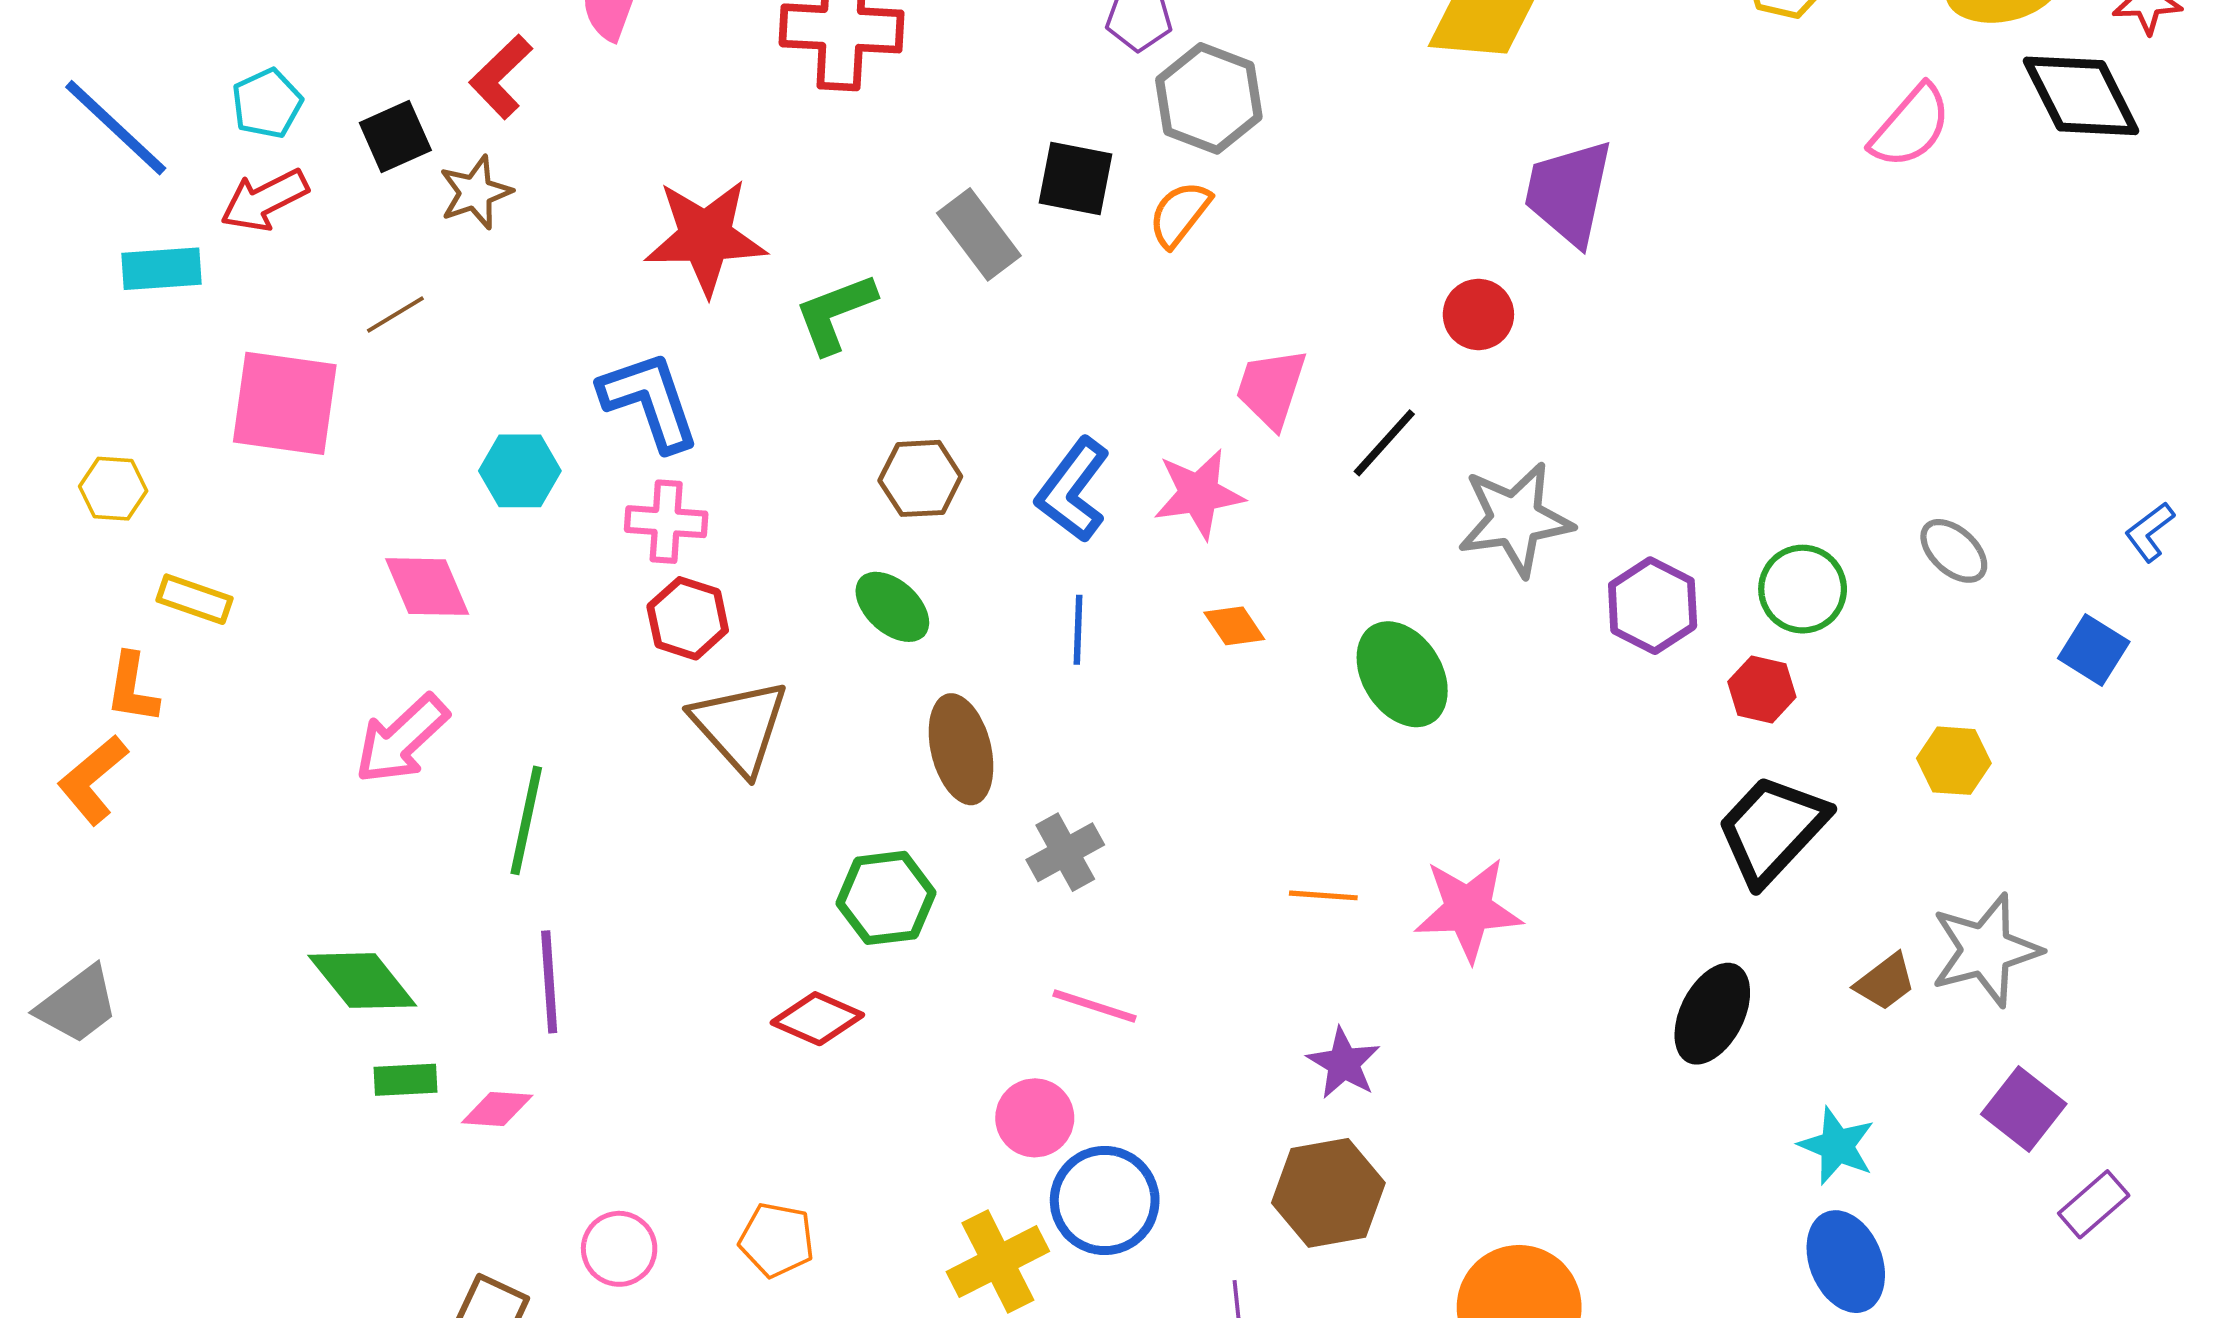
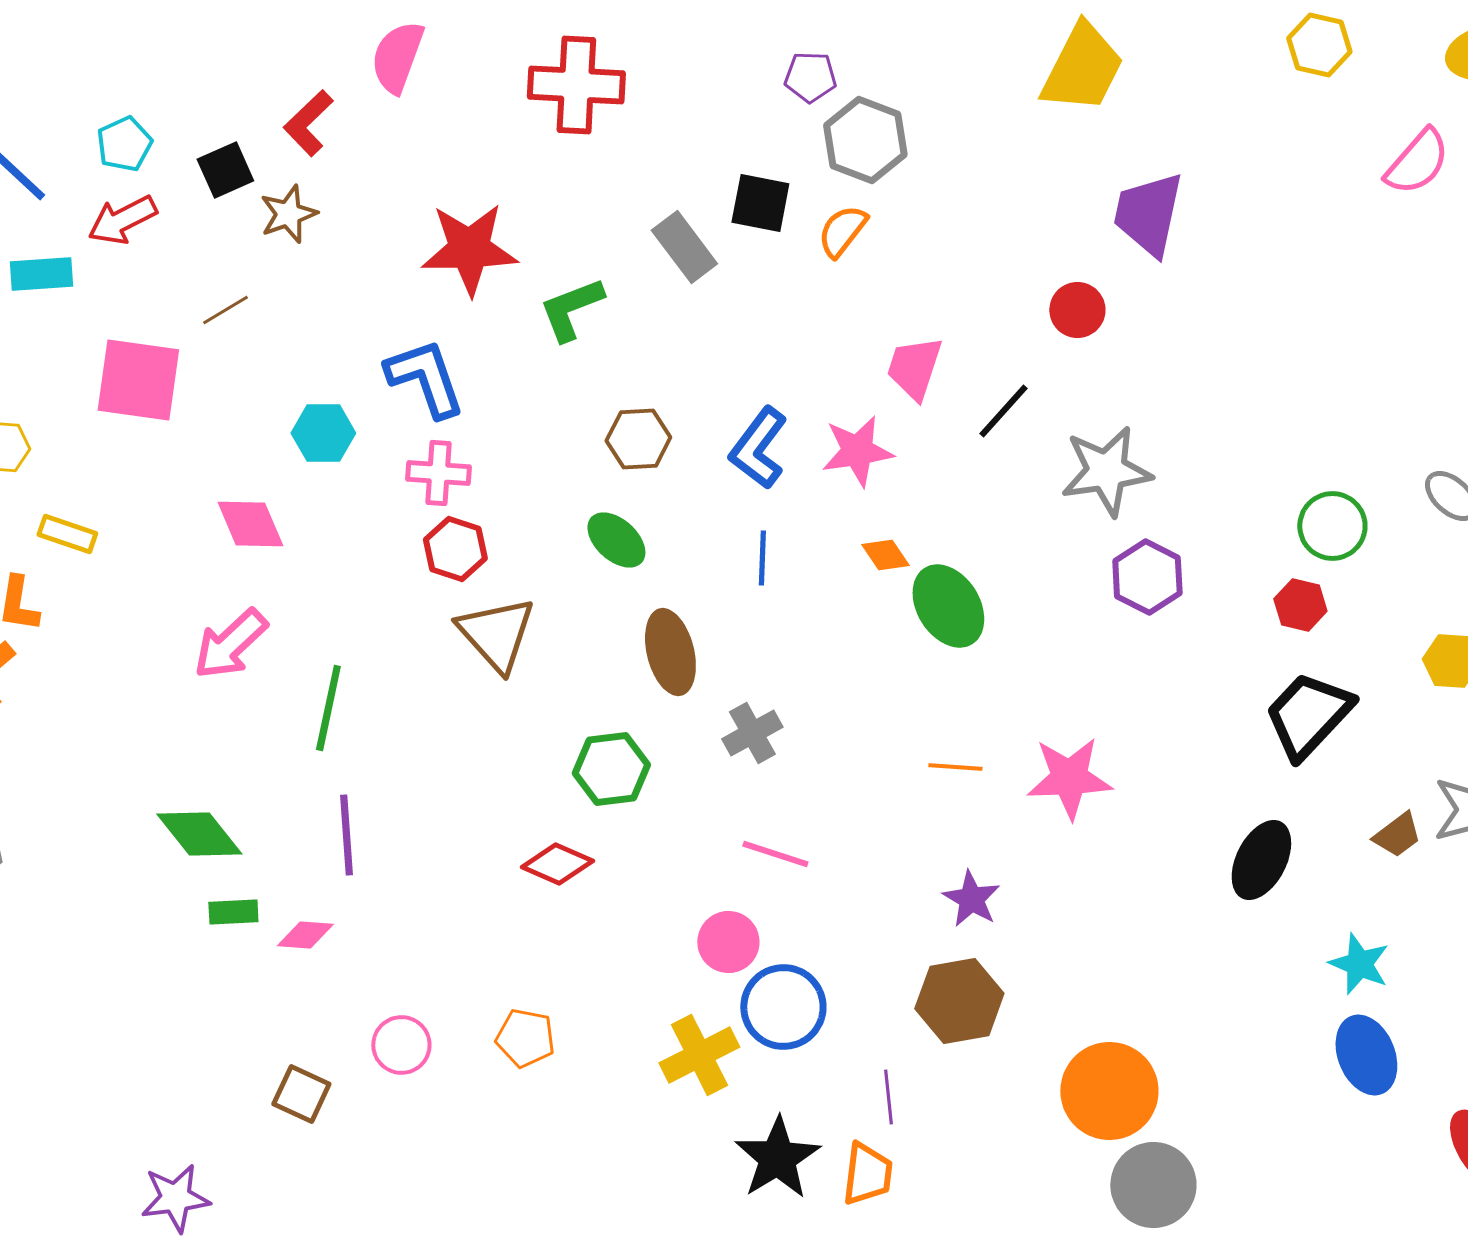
purple hexagon: (1653, 606) -> (1147, 577), moved
green ellipse: (1402, 674) -> (948, 606), moved

